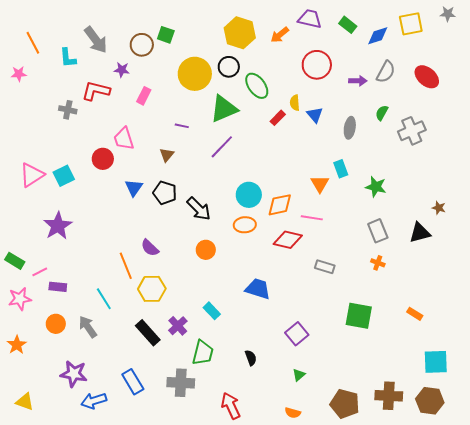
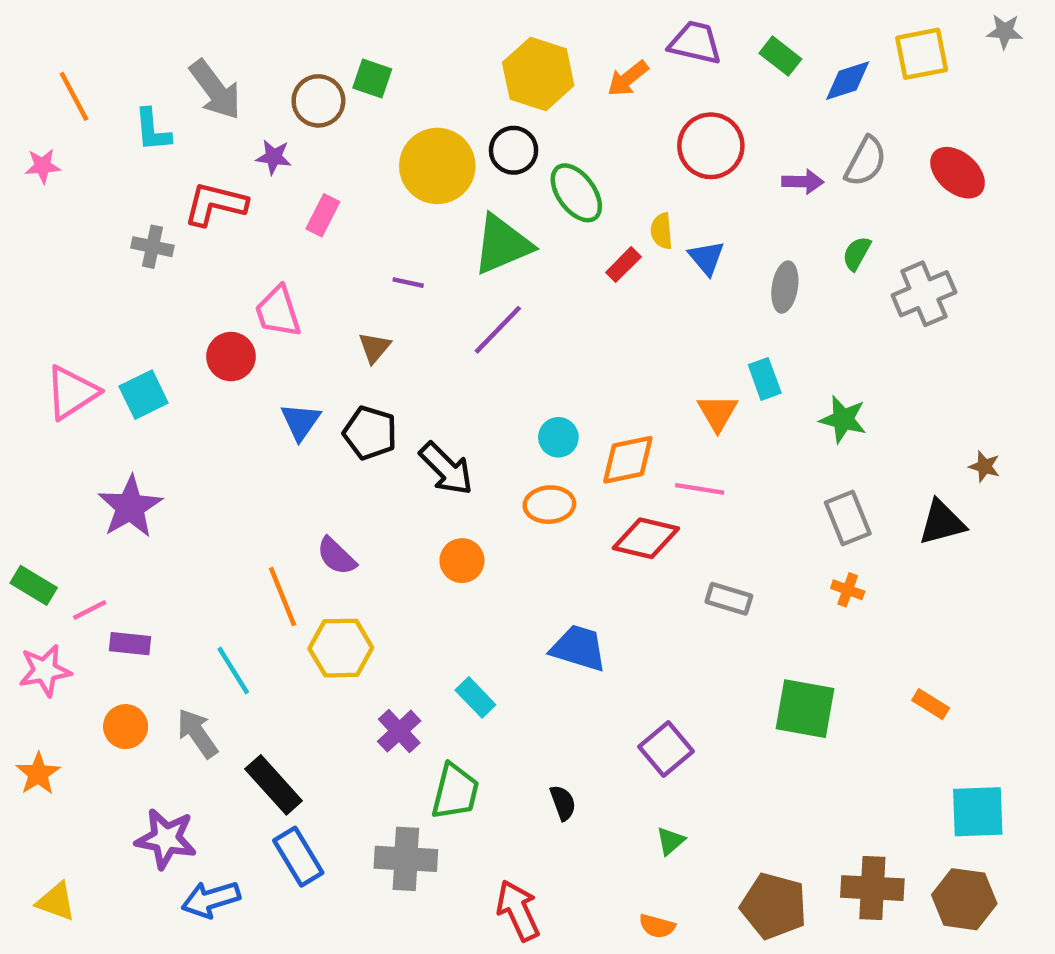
cyan circle: (249, 195) -> (558, 437), size x0.7
black rectangle: (148, 333) -> (274, 785), moved

